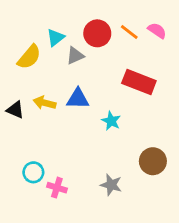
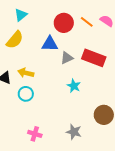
cyan triangle: (56, 38) -> (21, 15), moved
gray triangle: (75, 56) -> (67, 58), moved
blue triangle: (78, 99) -> (50, 44), moved
cyan circle: (33, 172) -> (26, 94), moved

